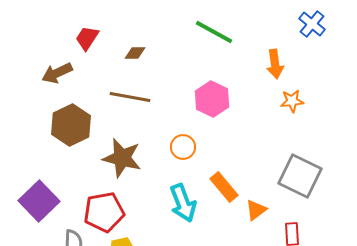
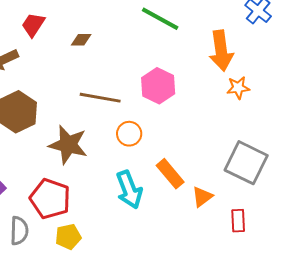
orange arrow: (275, 64) -> (221, 51), size x1.4
brown line: (130, 97) -> (100, 98), moved
red pentagon: (104, 212) -> (50, 199), turned 30

